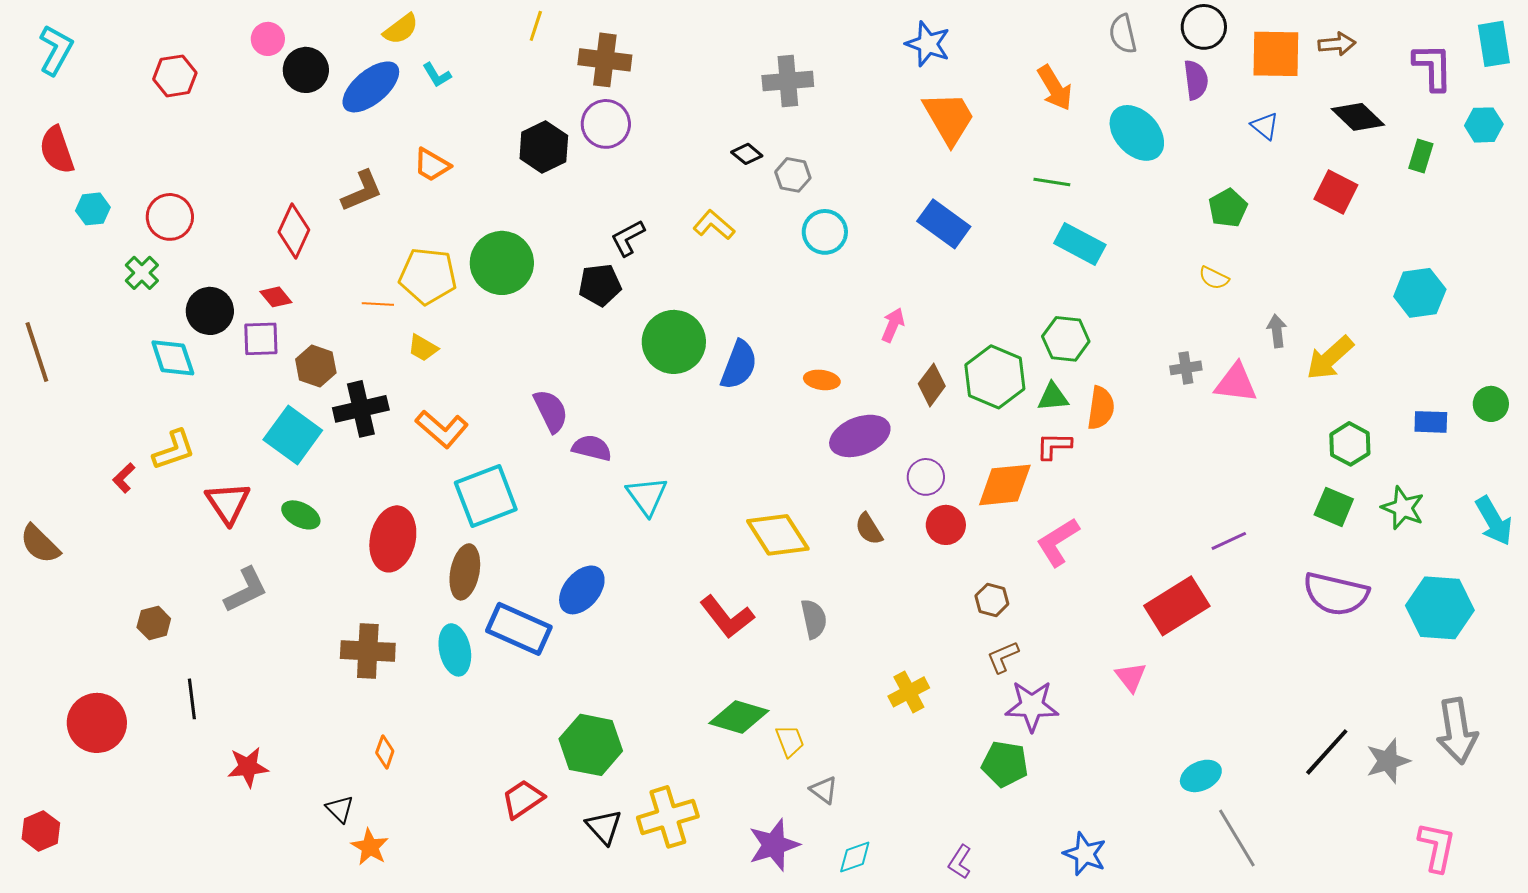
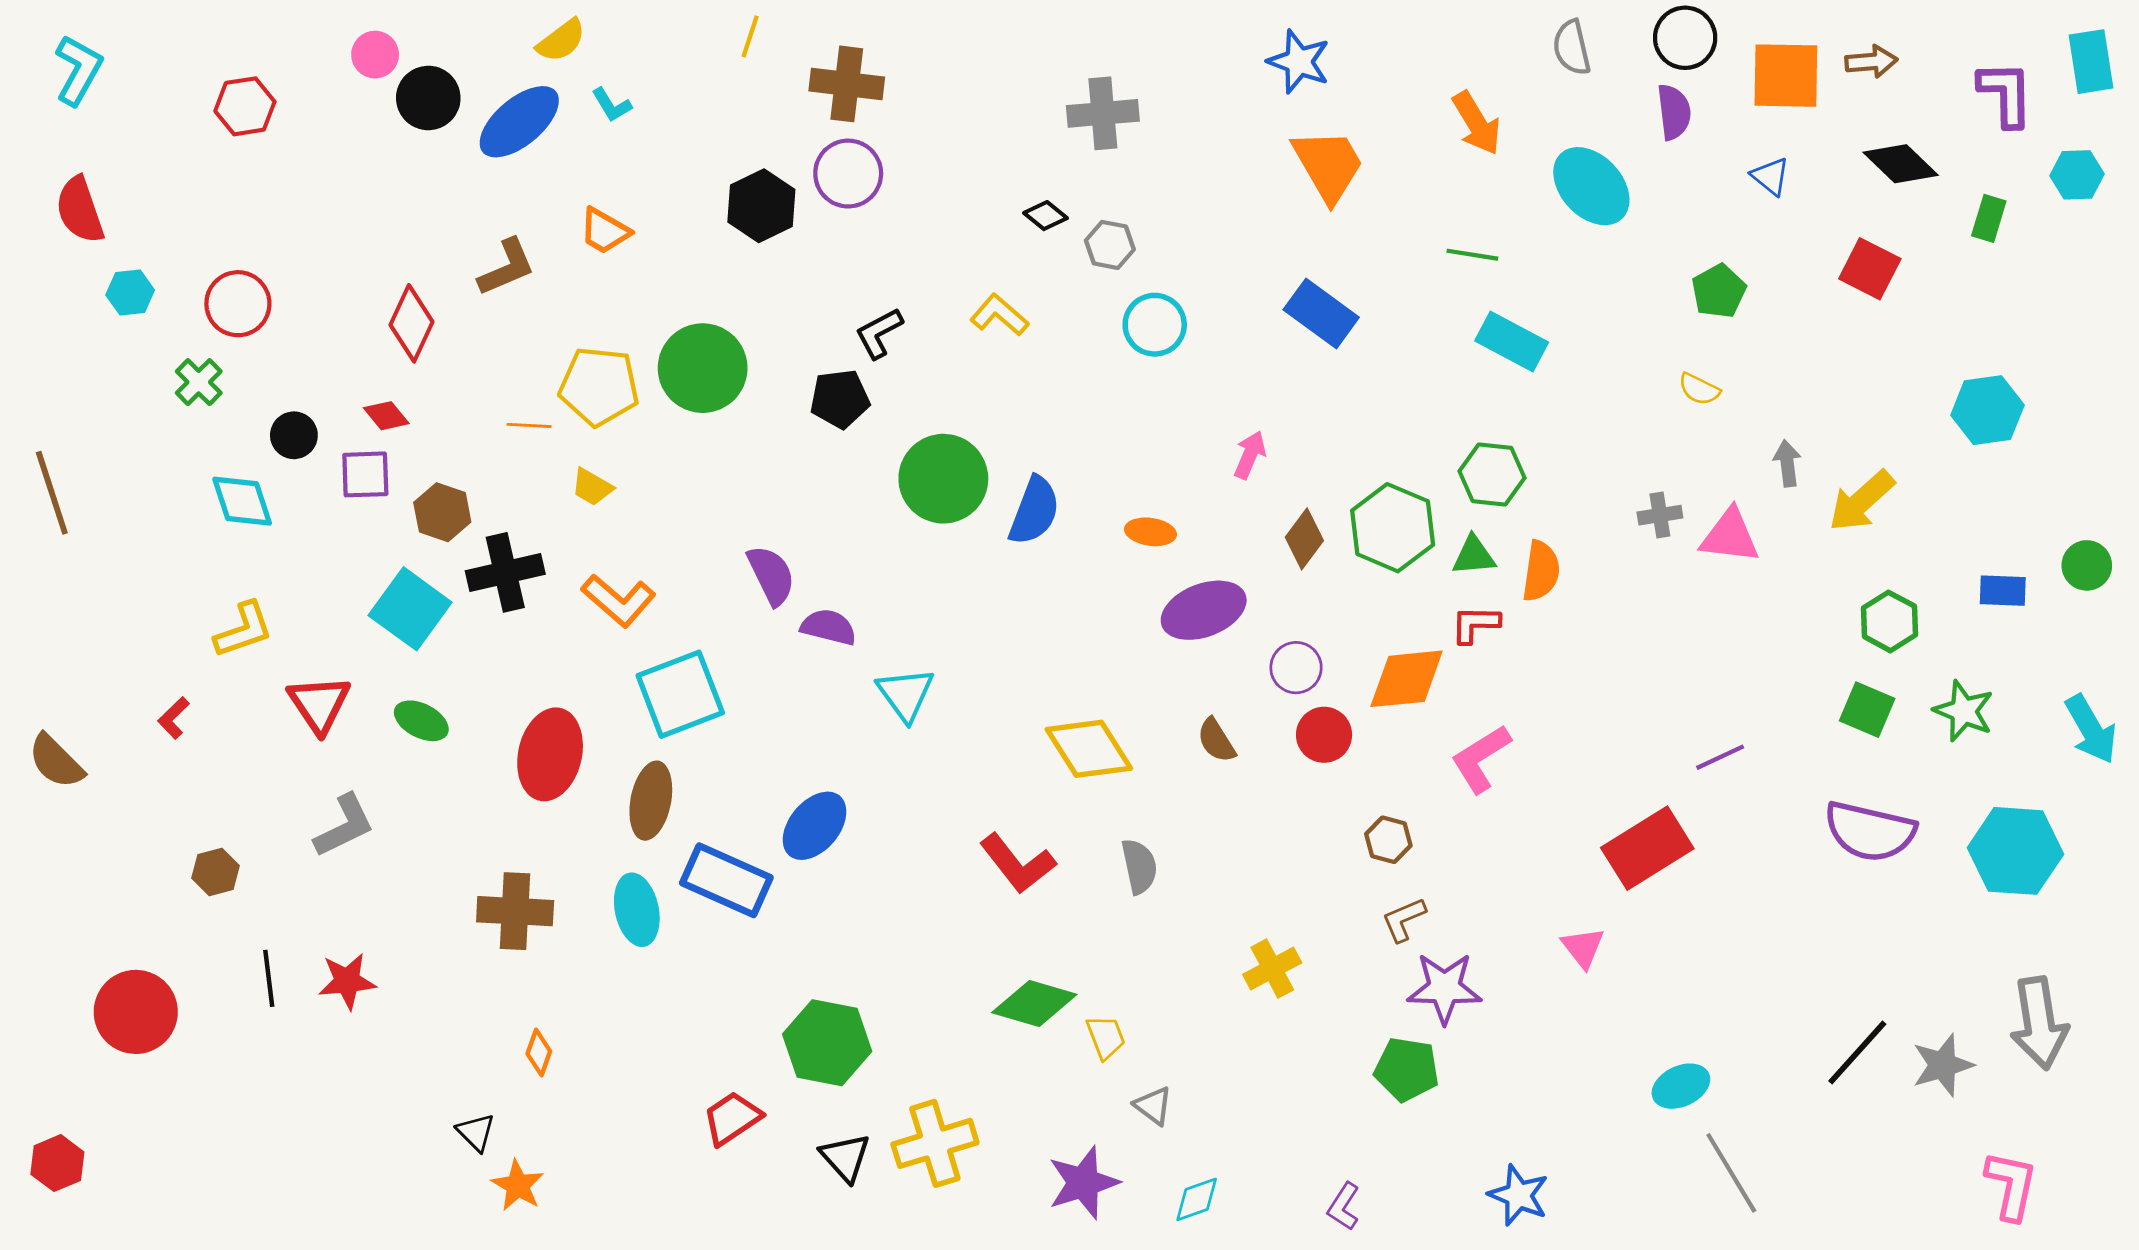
black circle: (210, 311) -> (294, 435), size x0.7
red L-shape: (124, 478) -> (174, 718), moved
red star: (248, 767) -> (347, 981), moved

